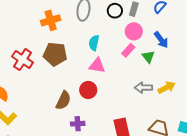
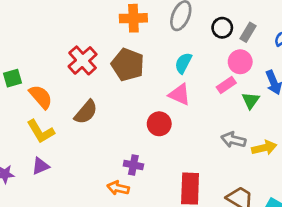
brown semicircle: (63, 100) -> (86, 112), moved

